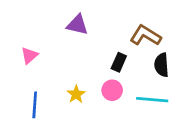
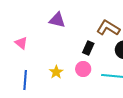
pink triangle: (29, 56) -> (21, 43), turned -40

